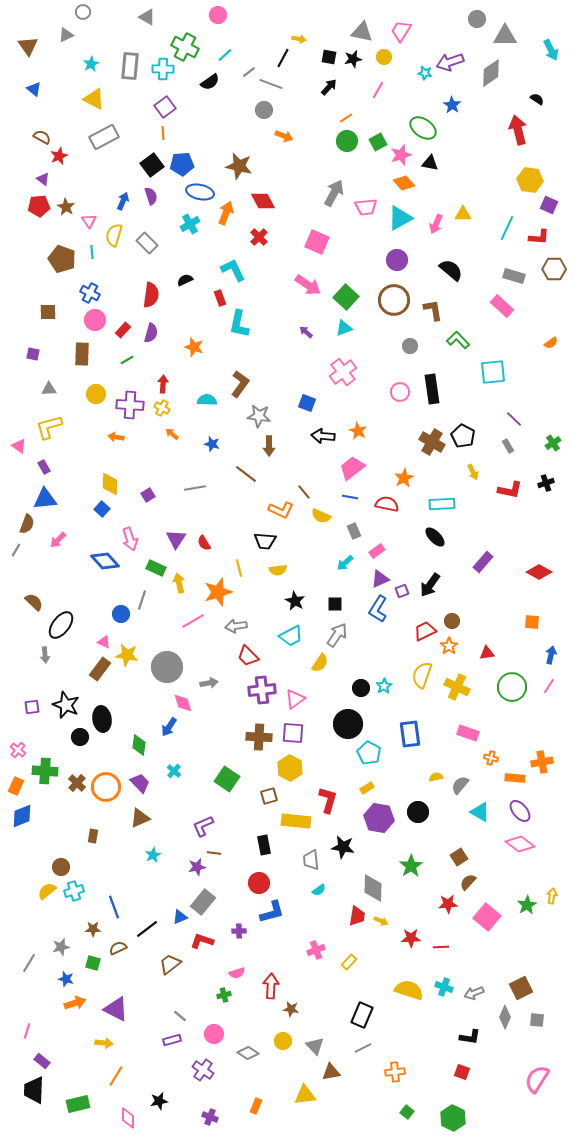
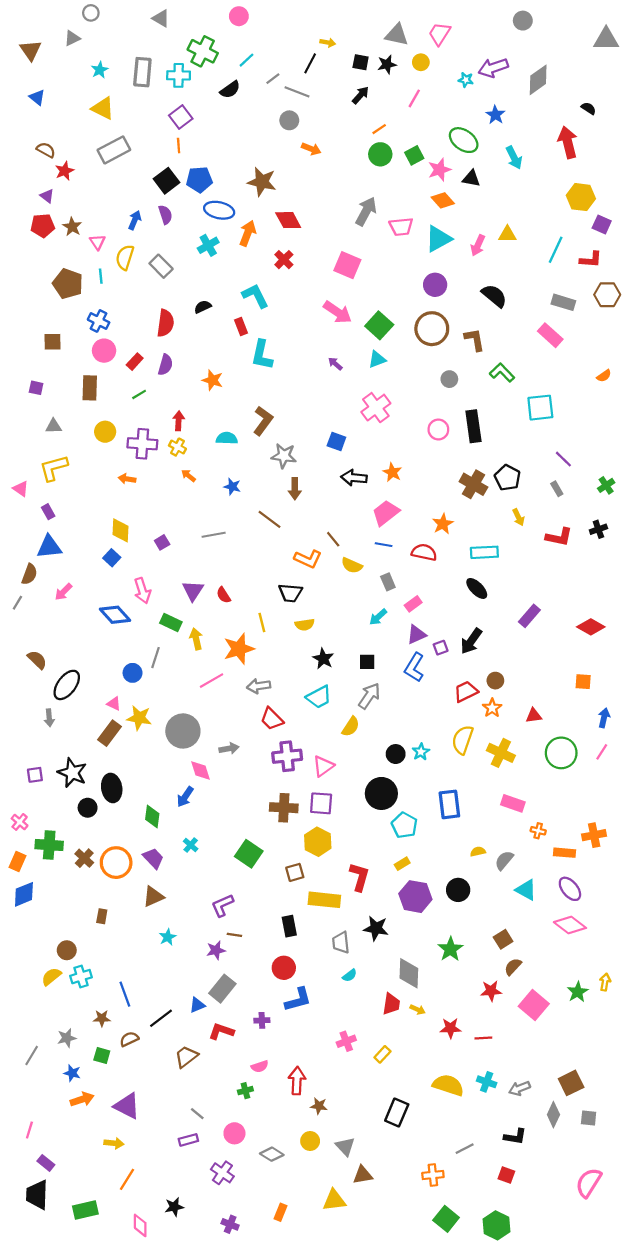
gray triangle: (505, 36) -> (606, 39), moved
cyan arrow: (551, 50) -> (514, 158), moved
gray line: (363, 1048) -> (465, 1149), moved
green square: (407, 1112) -> (446, 1219), size x1.6

